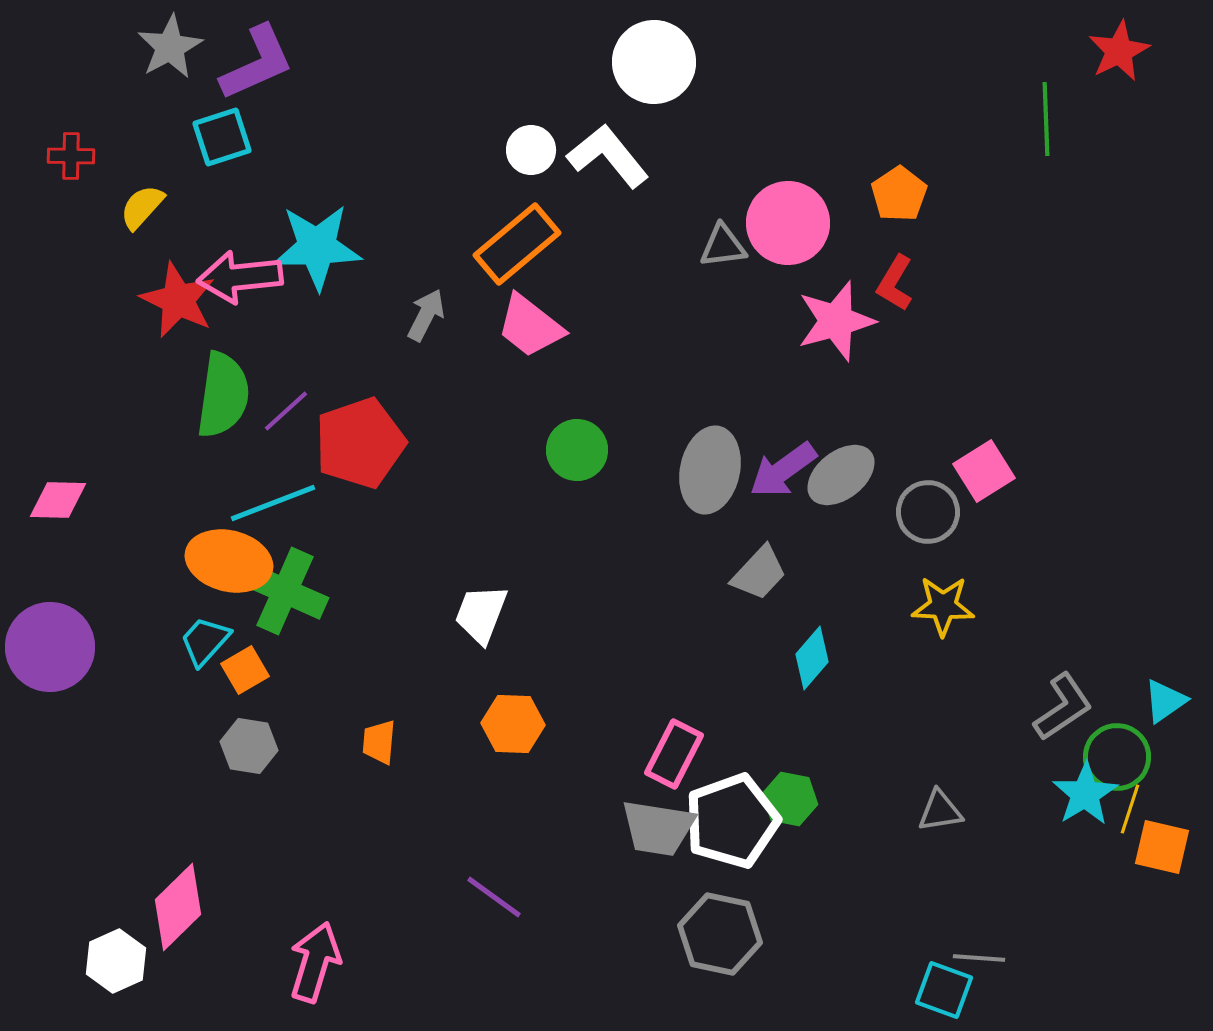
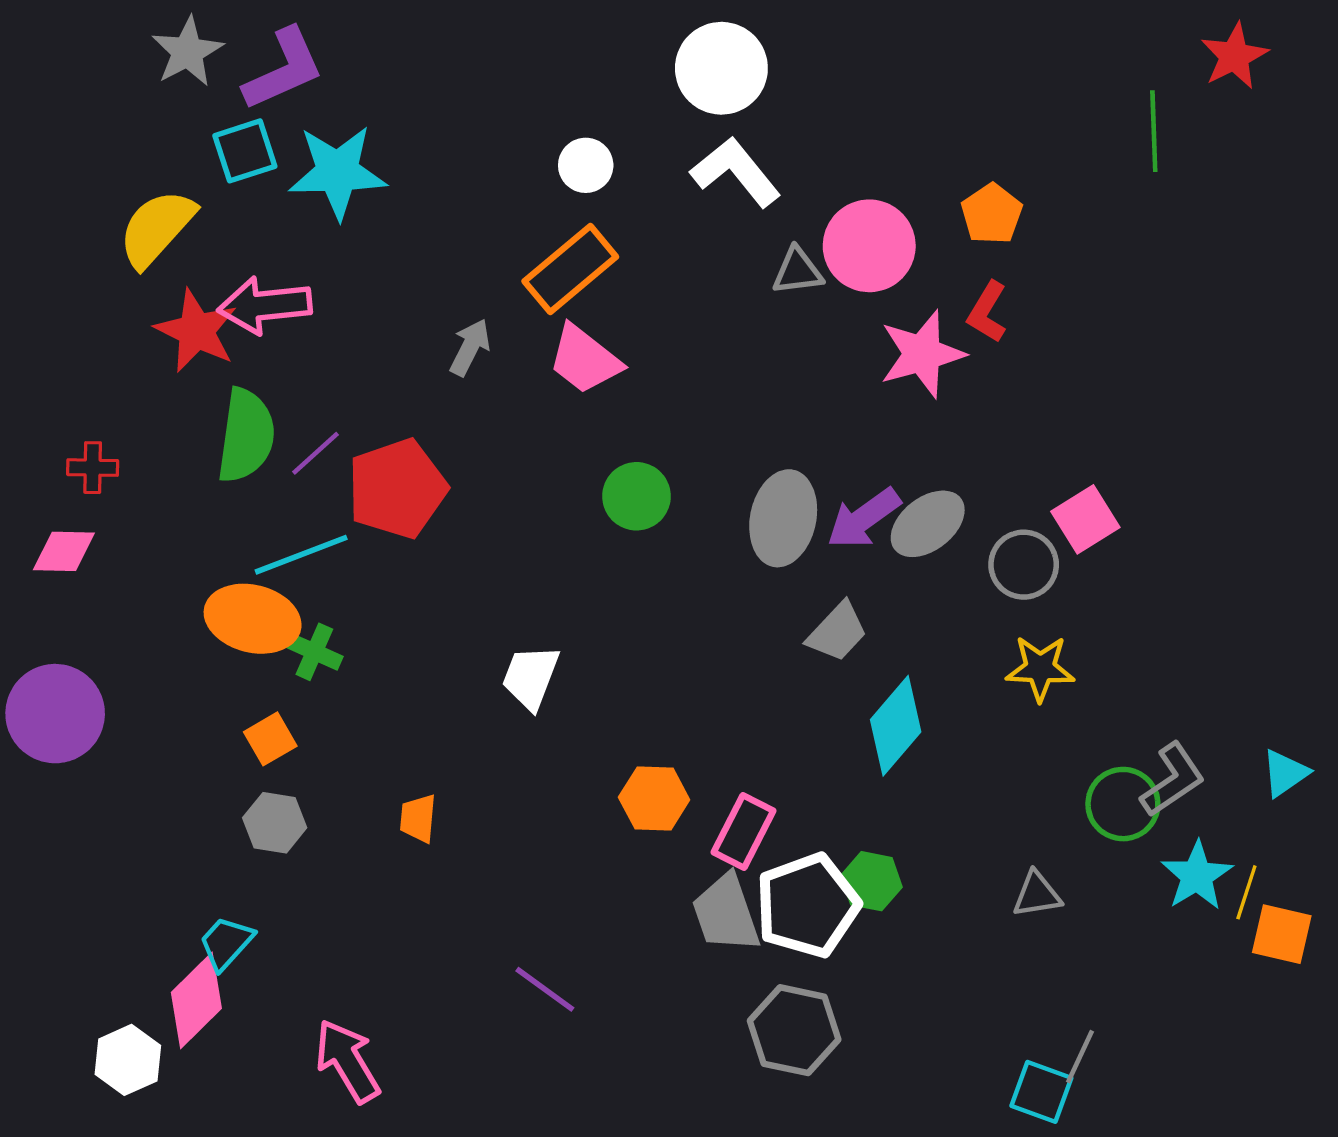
red cross: (71, 156) -> (93, 468), moved
white L-shape: (608, 156) -> (736, 172), moved
yellow semicircle: (142, 207) -> (157, 228), size x1.6
cyan star: (317, 247) -> (338, 172), moved
green cross: (285, 591) -> (314, 652), size x0.6
cyan trapezoid: (205, 641) -> (226, 943), moved
cyan diamond: (812, 658) -> (896, 726), size x1.4
orange hexagon: (513, 724) -> (654, 798), moved
green circle: (1117, 757) -> (1123, 804), moved
gray trapezoid: (658, 828) -> (726, 913), turned 62
gray line: (979, 958) -> (1080, 1057), turned -69
pink arrow: (315, 962) -> (347, 1061), turned -48

